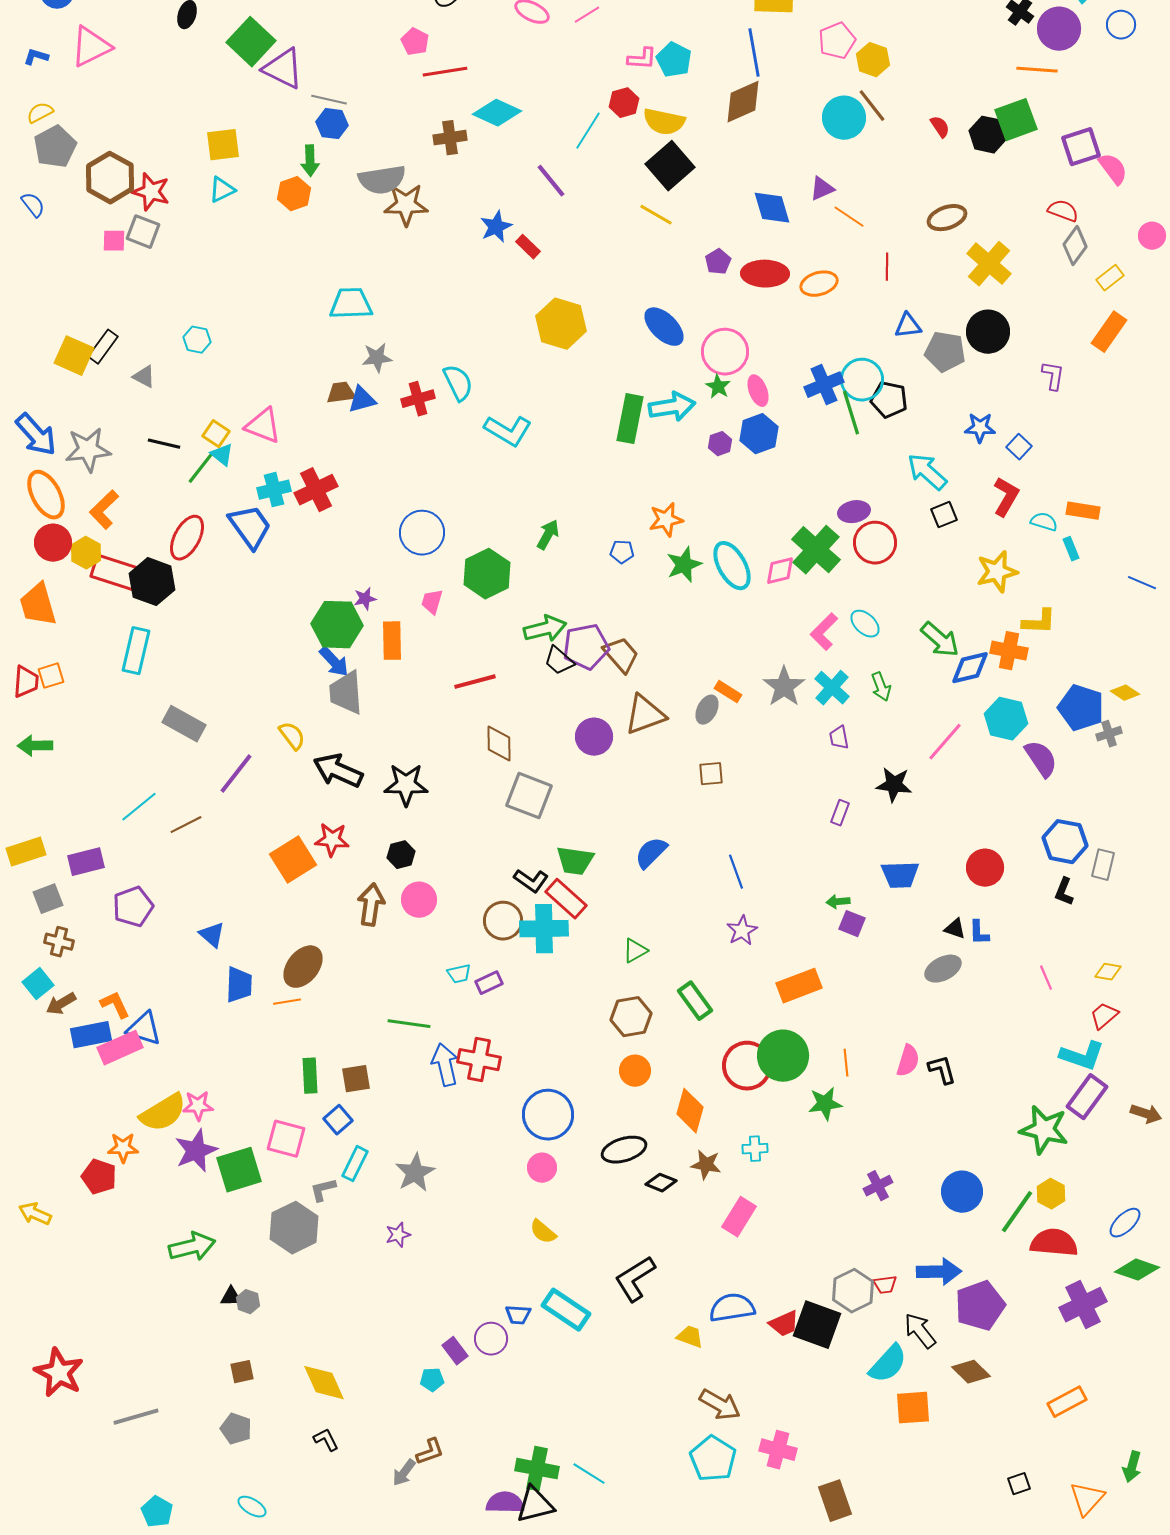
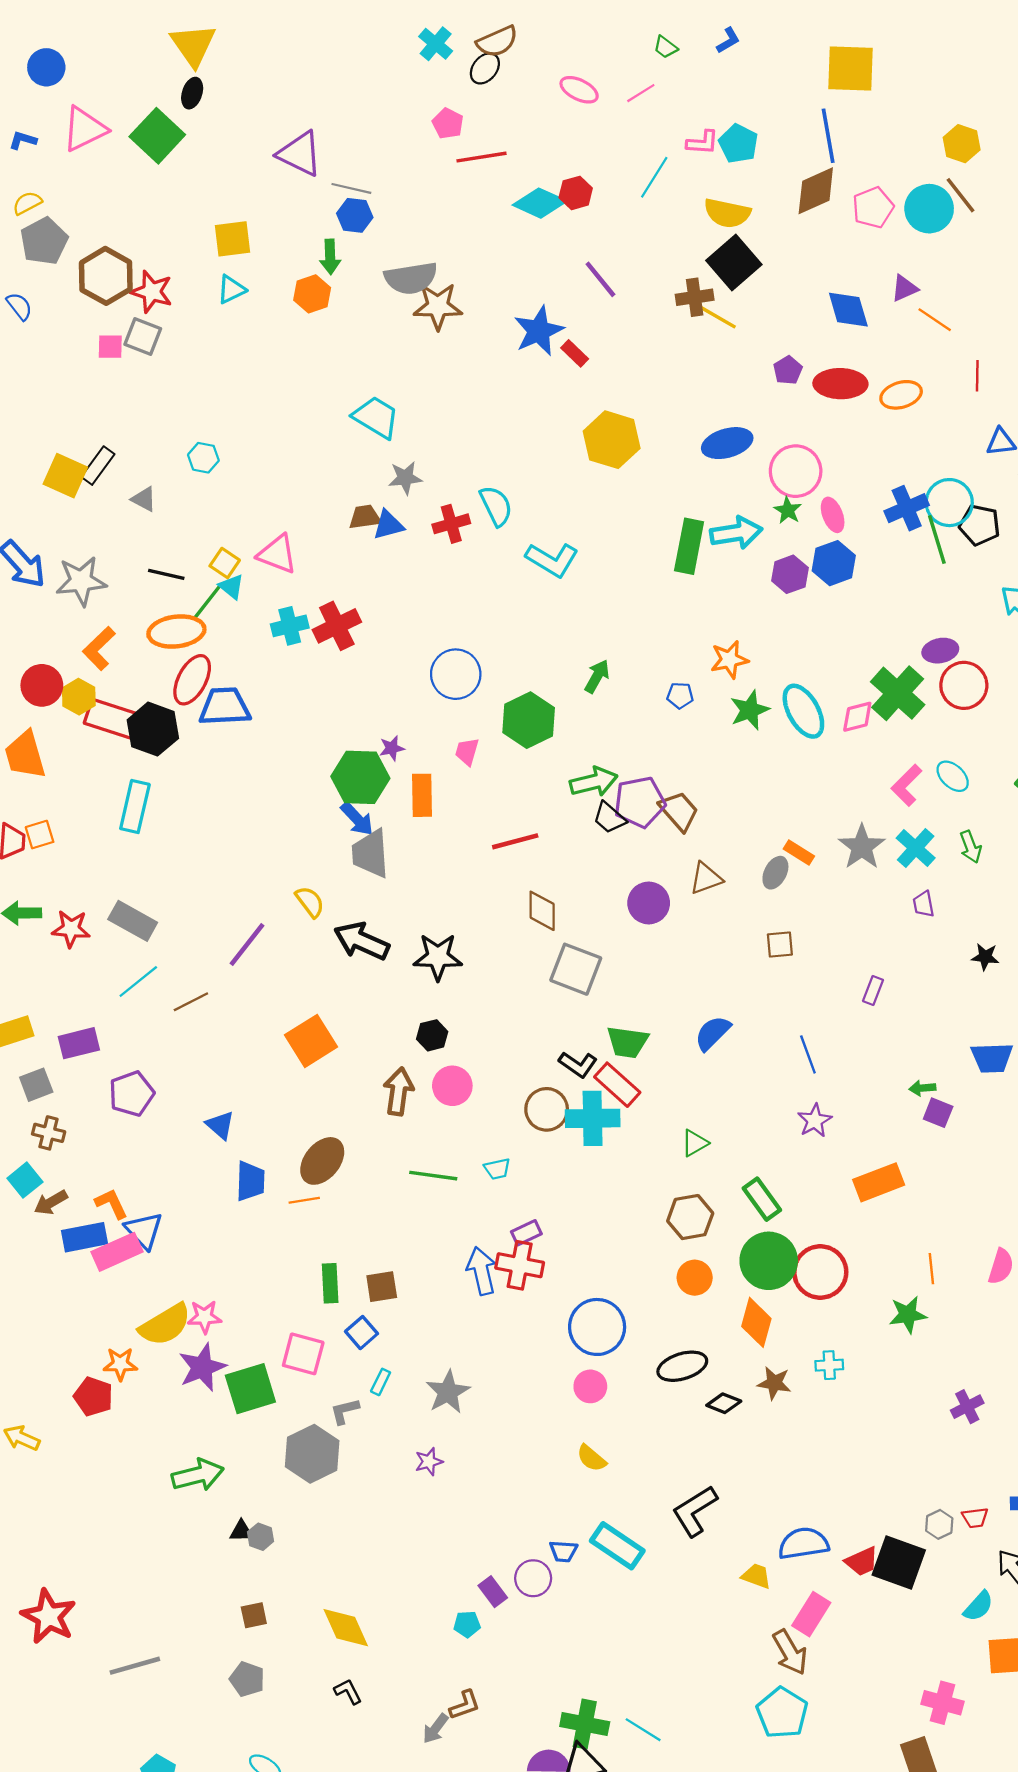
pink pentagon: (837, 41) -> (873, 208), moved
green square: (251, 42) -> (157, 136), moved
red hexagon: (624, 103) -> (576, 193), moved
cyan line: (588, 131) -> (654, 177), moved
brown cross: (450, 138) -> (695, 297), moved
blue star: (496, 227) -> (539, 331), size x1.4
cyan trapezoid: (351, 304) -> (376, 417), turned 33
blue ellipse: (664, 327) -> (727, 443), turned -60
purple hexagon: (720, 444) -> (790, 574), size x1.4
orange ellipse: (46, 495) -> (176, 632), moved, turned -69
blue trapezoid: (250, 527) -> (225, 707), moved, turned -57
brown triangle: (645, 715) -> (706, 878), size x0.7
gray rectangle: (184, 724) -> (133, 921), moved
black star: (894, 785) -> (985, 957), size x0.7
purple rectangle: (840, 813) -> (873, 990), moved
red star: (332, 840) -> (71, 929), moved
purple rectangle: (489, 983) -> (526, 1233), moved
green line: (409, 1024) -> (433, 1176), moved
blue triangle: (144, 1029) -> (144, 1231), turned 30
green circle: (783, 1056) -> (769, 1261), moved
cyan rectangle: (355, 1164) -> (381, 1382), size x0.7
pink rectangle: (739, 1217) -> (811, 1614), moved
gray hexagon: (853, 1291) -> (939, 1524), size x0.6
cyan semicircle: (888, 1364) -> (978, 1606), size x0.7
brown arrow: (720, 1405) -> (790, 1652), turned 30
pink cross: (778, 1450) -> (943, 1703), moved

